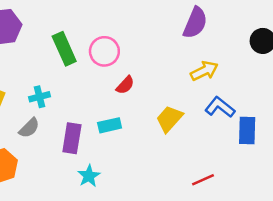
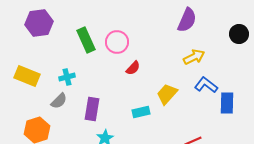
cyan rectangle: (110, 125) -> (141, 112), moved

